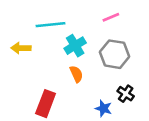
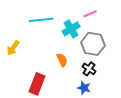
cyan cross: (75, 46) -> (71, 29), moved
yellow arrow: (21, 48) -> (13, 48), moved, turned -56
black cross: (126, 94) -> (89, 69), moved

